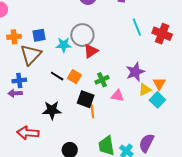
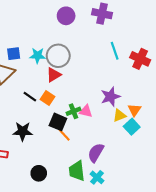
cyan star: (64, 45) -> (38, 56), moved
red triangle: (91, 51) -> (54, 75), moved
green cross: (102, 80) -> (74, 111), moved
pink triangle: (117, 96) -> (86, 111), moved
orange line: (92, 111) -> (64, 135), turned -40
purple semicircle: (146, 143) -> (96, 153), moved

